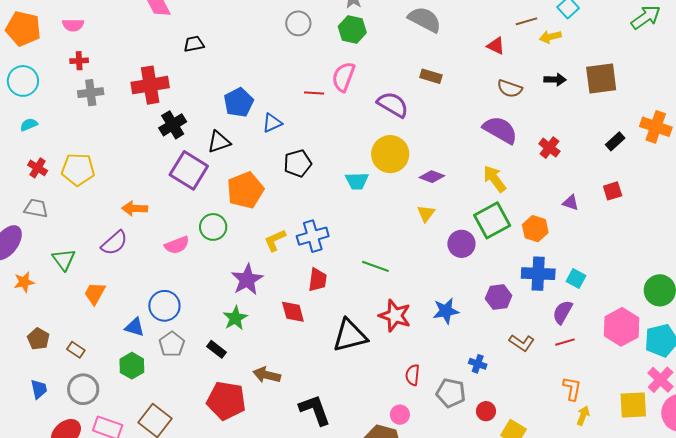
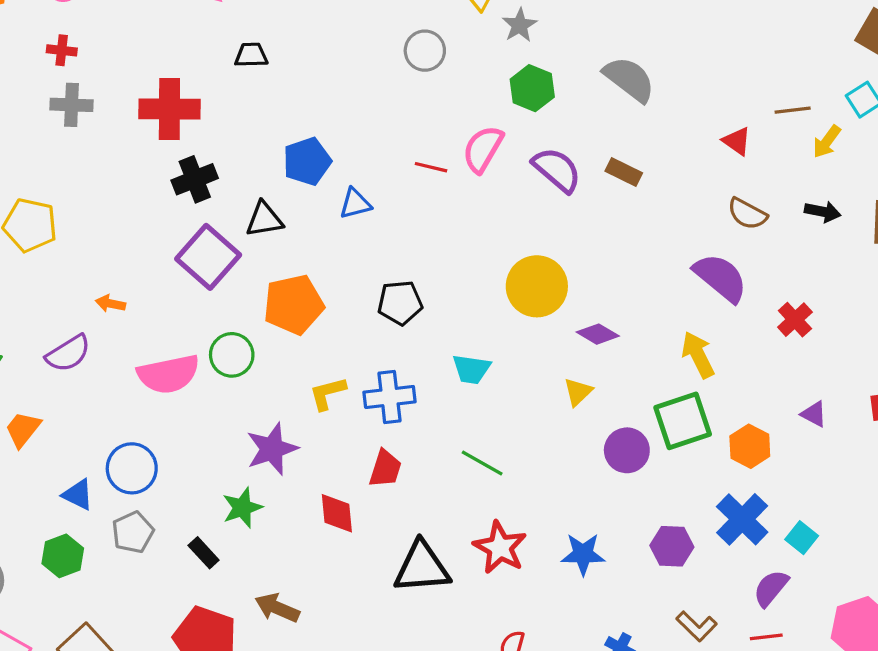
green hexagon: (352, 30) -> (532, 88), moved
yellow arrow: (550, 37) -> (827, 142), turned -50
purple semicircle: (393, 105) -> (557, 170), moved
black pentagon: (298, 163) -> (400, 303), moved
cyan trapezoid: (357, 181) -> (471, 369), moved
orange arrow: (135, 208) -> (110, 304), size x0.7
pink semicircle: (177, 245) -> (168, 374), size x1.5
blue cross: (538, 274) -> (742, 519), turned 32

